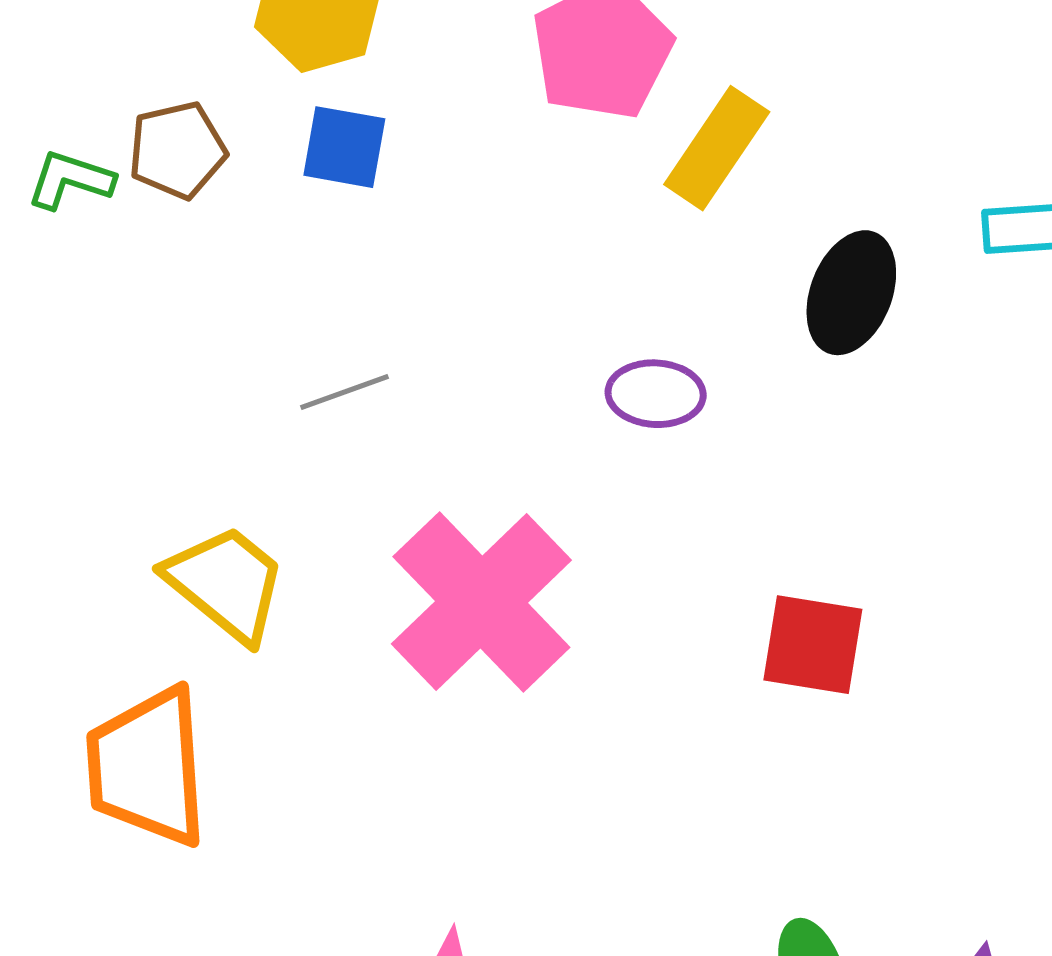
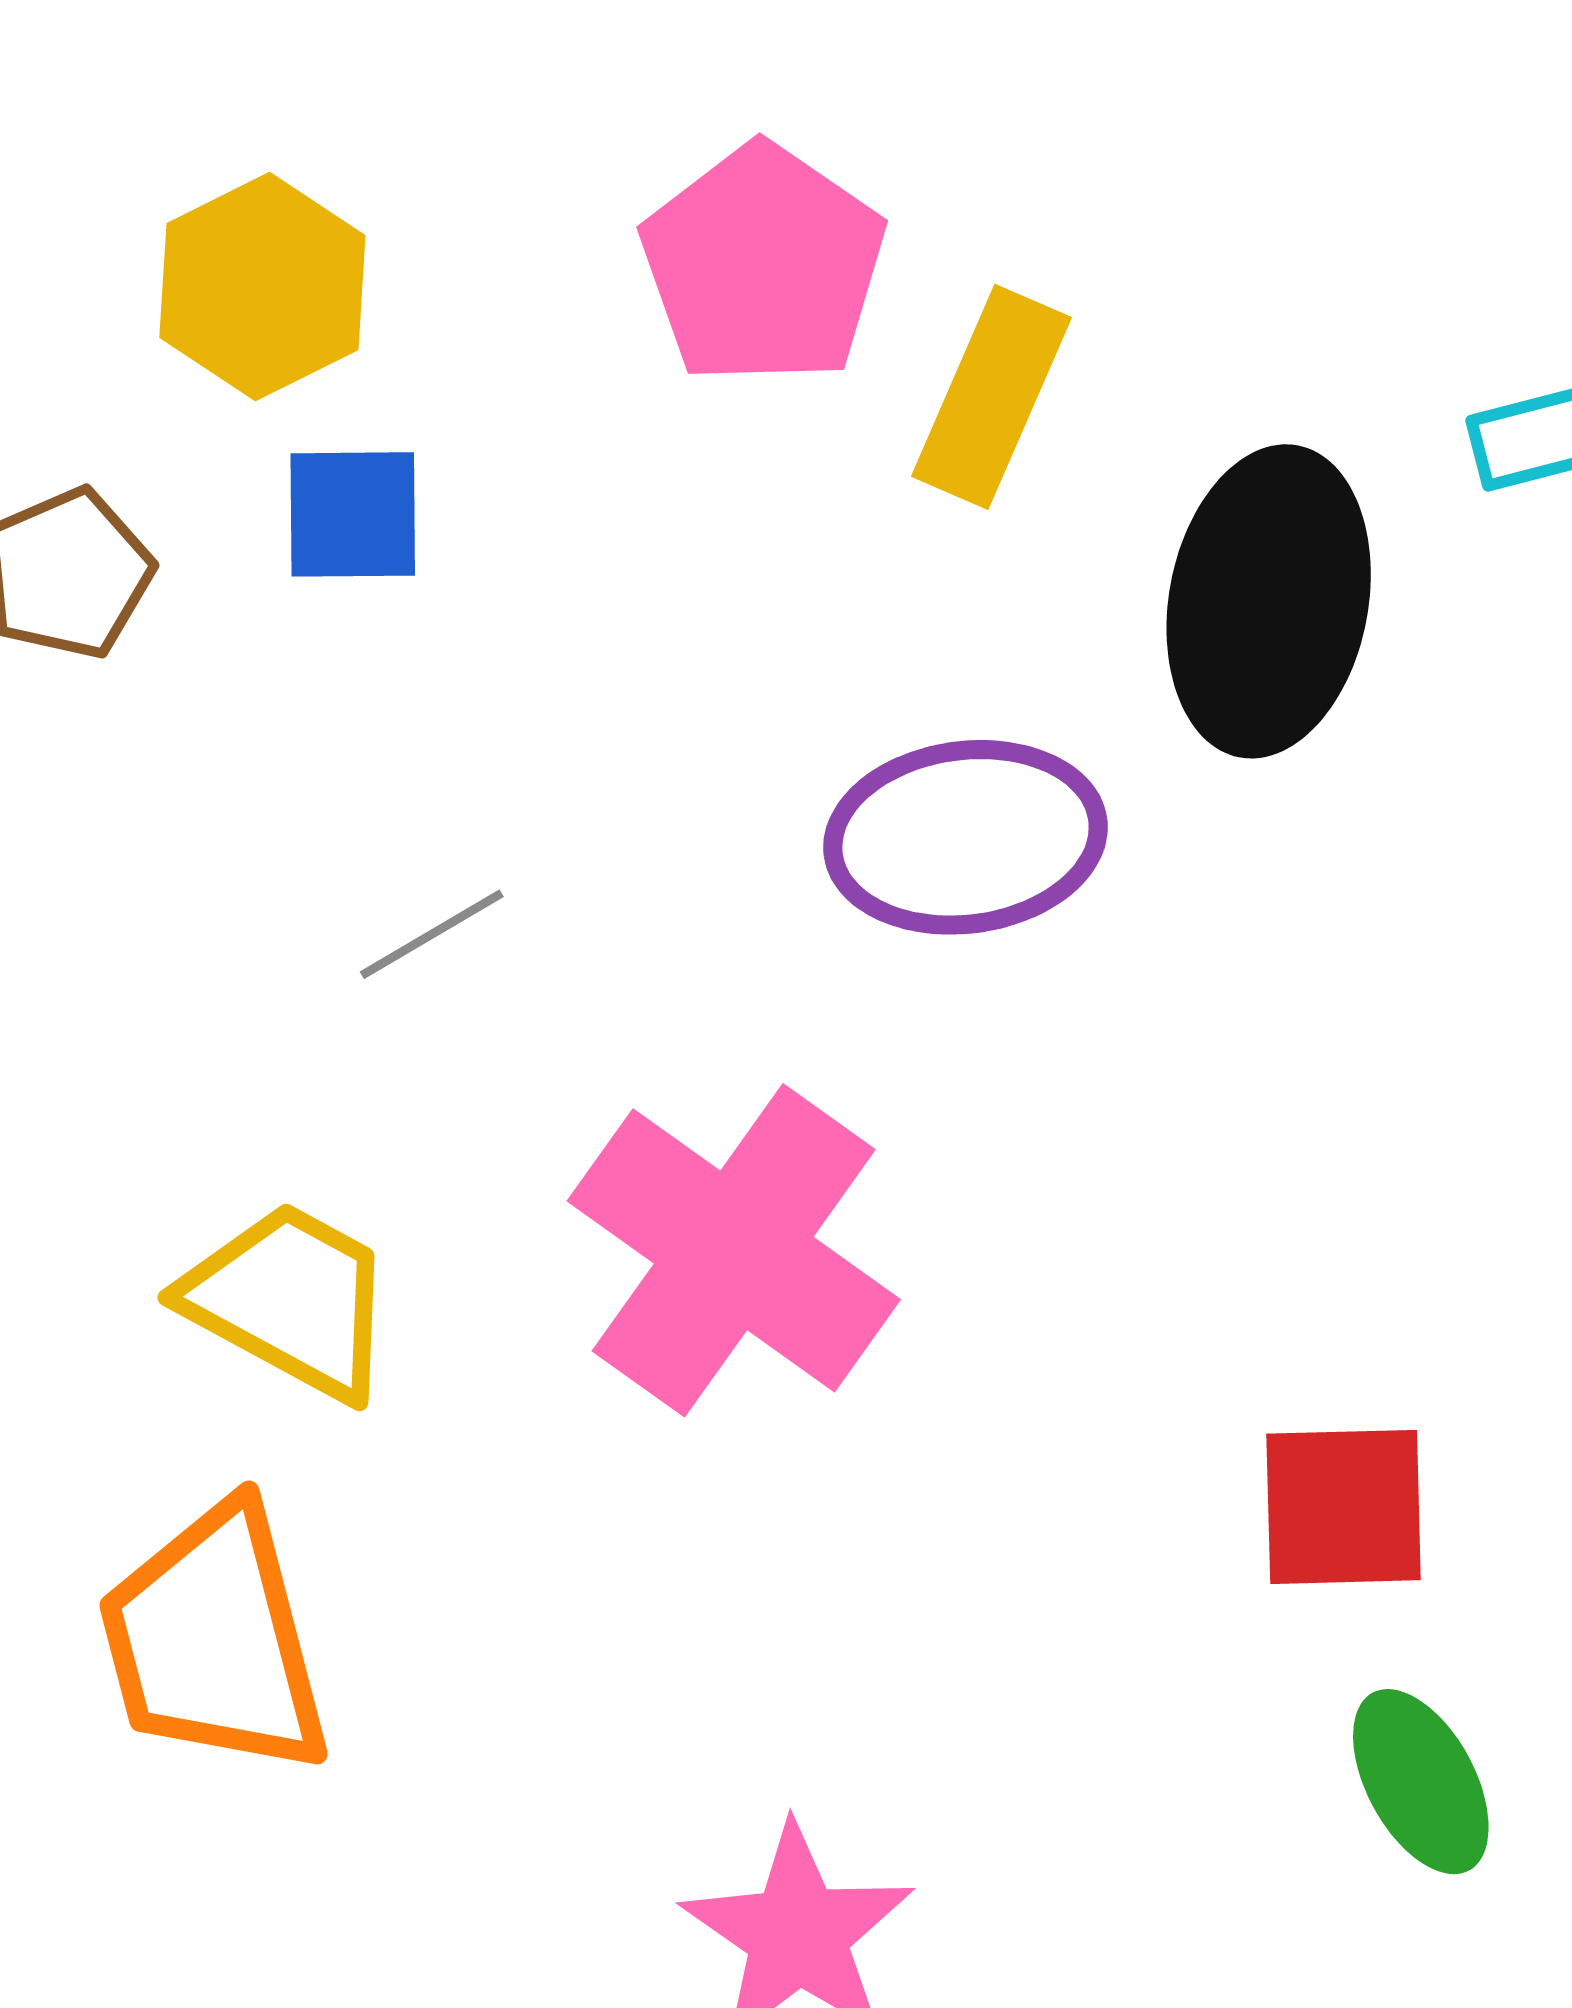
black ellipse: (851, 293) -> (1269, 601), size x1.4
purple ellipse: (656, 394) -> (966, 837), size x1.6
red square: (813, 645) -> (1344, 1507), moved

